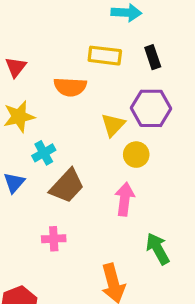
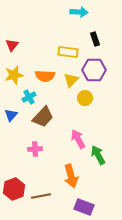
yellow rectangle: (105, 56) -> (68, 52), moved
orange semicircle: (70, 87) -> (45, 76), moved
pink arrow: (125, 199) -> (78, 139), moved, turned -36

